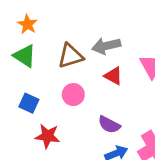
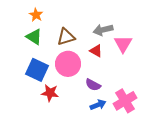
gray arrow: (106, 46) -> (103, 30), moved
pink circle: (73, 95) -> (68, 64), size x1.6
blue square: (29, 103) -> (37, 70), size x1.6

